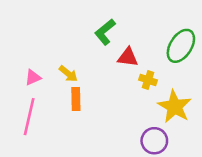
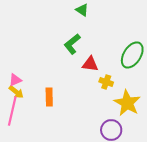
yellow arrow: (68, 74) -> (16, 92), moved

